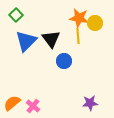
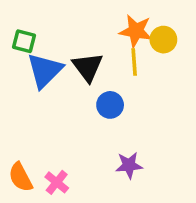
green square: (16, 15) -> (24, 41), moved, turned -32
orange semicircle: (12, 103) -> (21, 177), turned -78
purple star: (90, 103) -> (129, 165), moved

